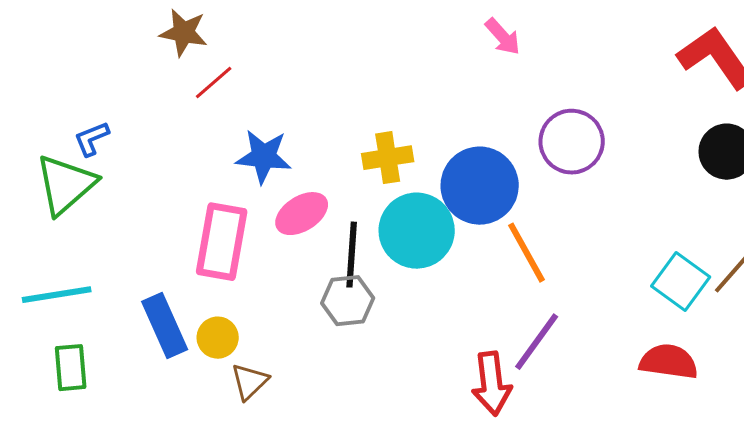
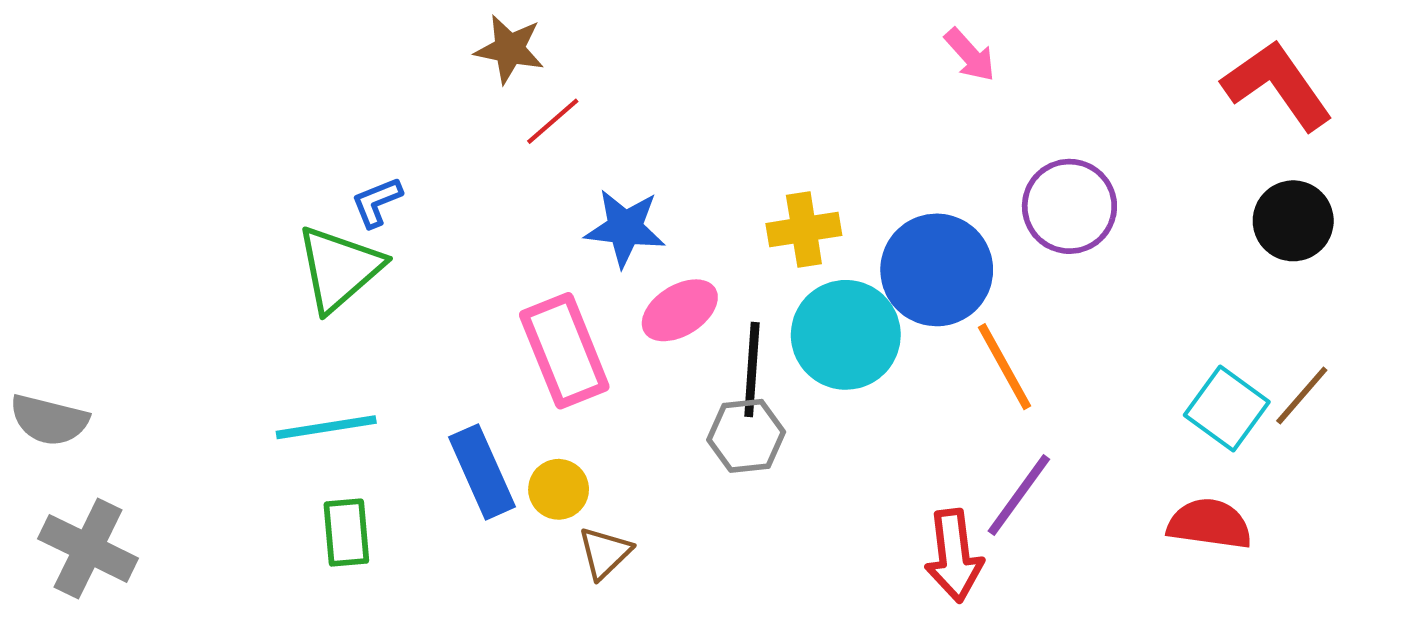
pink rectangle: (222, 242) -> (564, 351), turned -32

